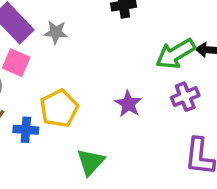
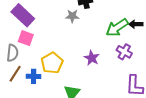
gray star: (56, 32) -> (72, 16), moved
purple cross: (185, 97) -> (124, 52), turned -35

